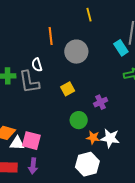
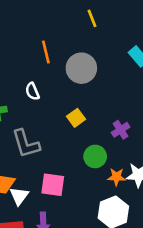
gray L-shape: (29, 82) -> (26, 144), moved
pink square: (31, 141) -> (53, 185), moved
white triangle: (17, 143) -> (19, 196), turned -49

